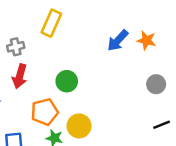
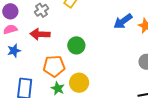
gray cross: (16, 47) -> (41, 10), turned -32
red arrow: (20, 76) -> (40, 34), turned 66

